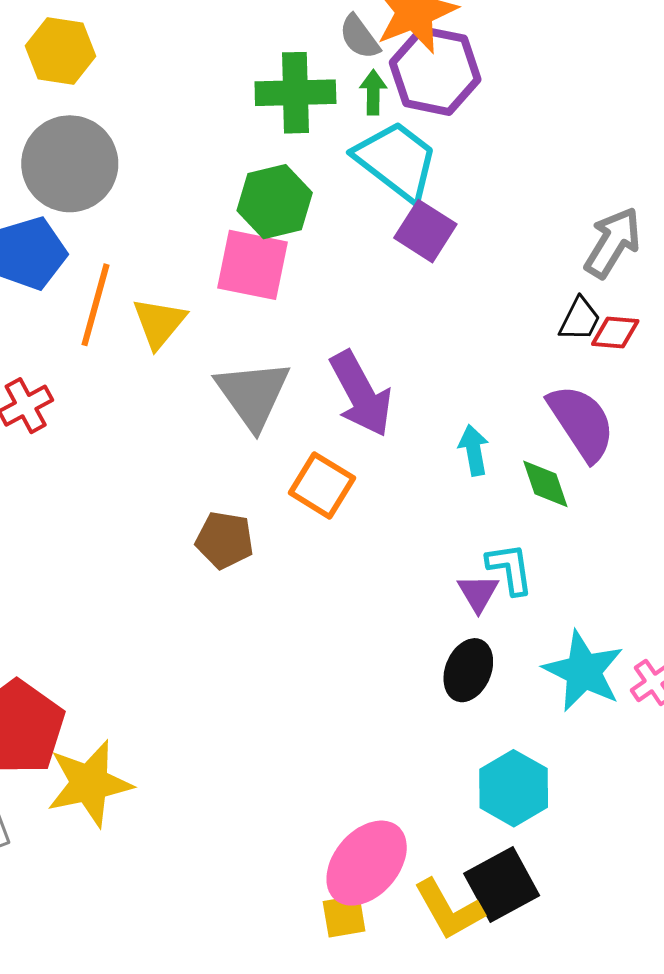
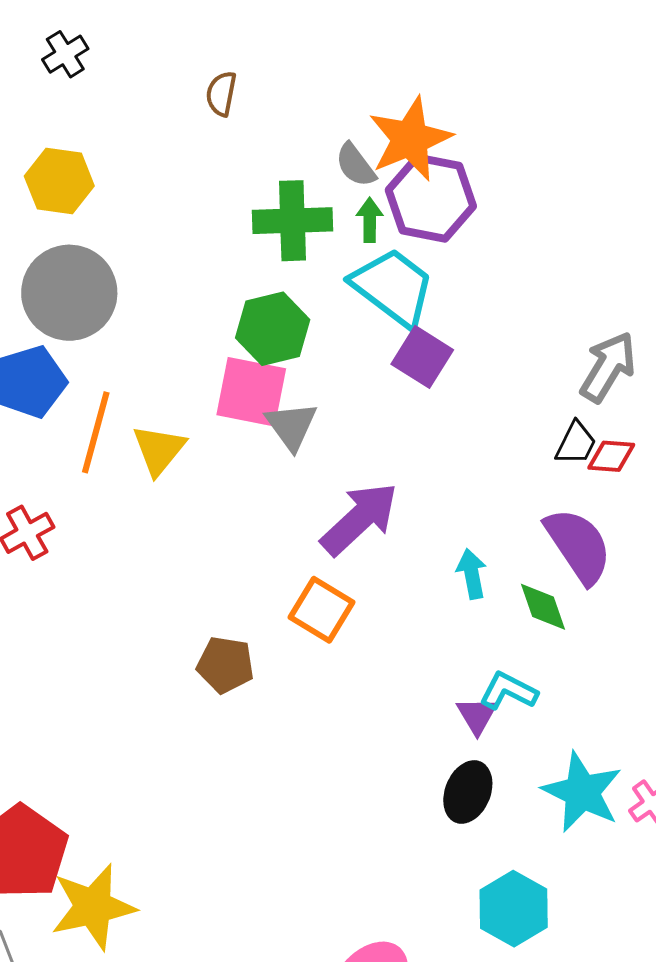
gray triangle: (253, 394) -> (291, 426), moved, size x0.7
purple arrow: (361, 394) -> (359, 519), turned -104
cyan L-shape: (510, 569) -> (508, 691), turned -54

